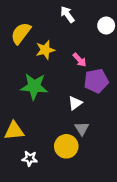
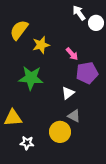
white arrow: (67, 14) -> (79, 13), moved
gray triangle: (82, 129) -> (74, 116), turned -32

